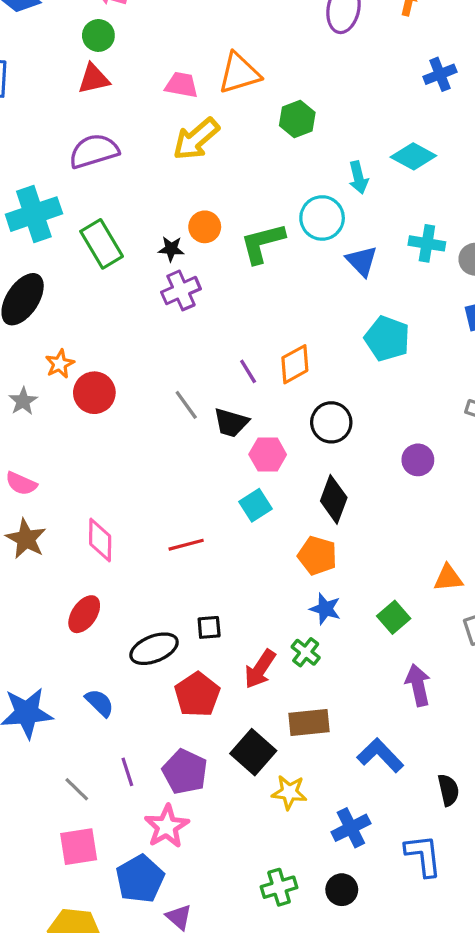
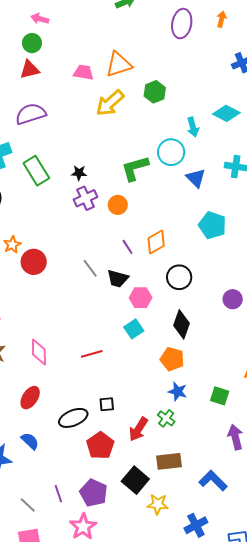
yellow arrow: (196, 139) -> (110, 103), moved
orange circle: (205, 227) -> (118, 205), moved
green square: (394, 617) -> (220, 396), turned -30
blue semicircle: (100, 703) -> (30, 441), moved

